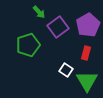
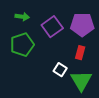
green arrow: (39, 12) -> (22, 17), moved, turned -40
purple pentagon: (88, 25) -> (82, 25), turned 30

